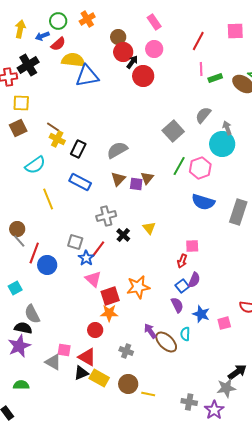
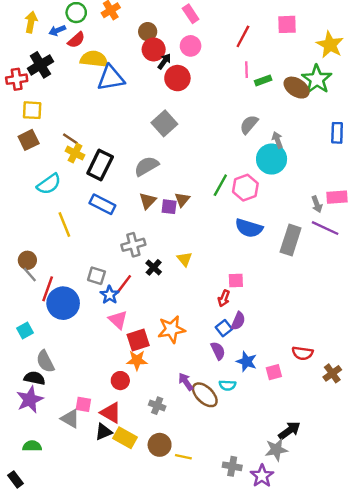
gray square: (173, 131) -> (164, 123), moved
black rectangle: (78, 149) -> (100, 165), size x1.4
blue circle: (47, 265) -> (63, 303), size x1.4
cyan semicircle: (185, 334) -> (227, 385), turned -88

